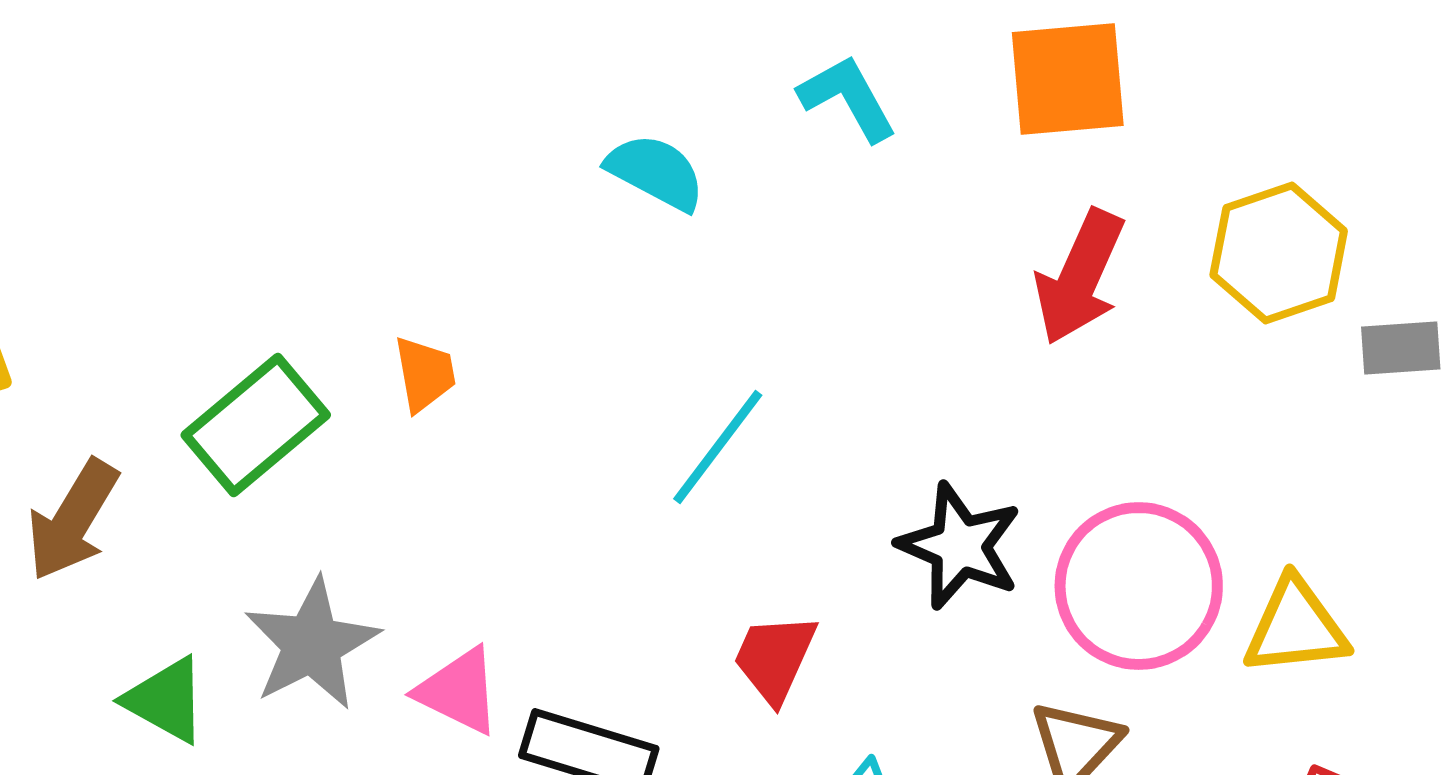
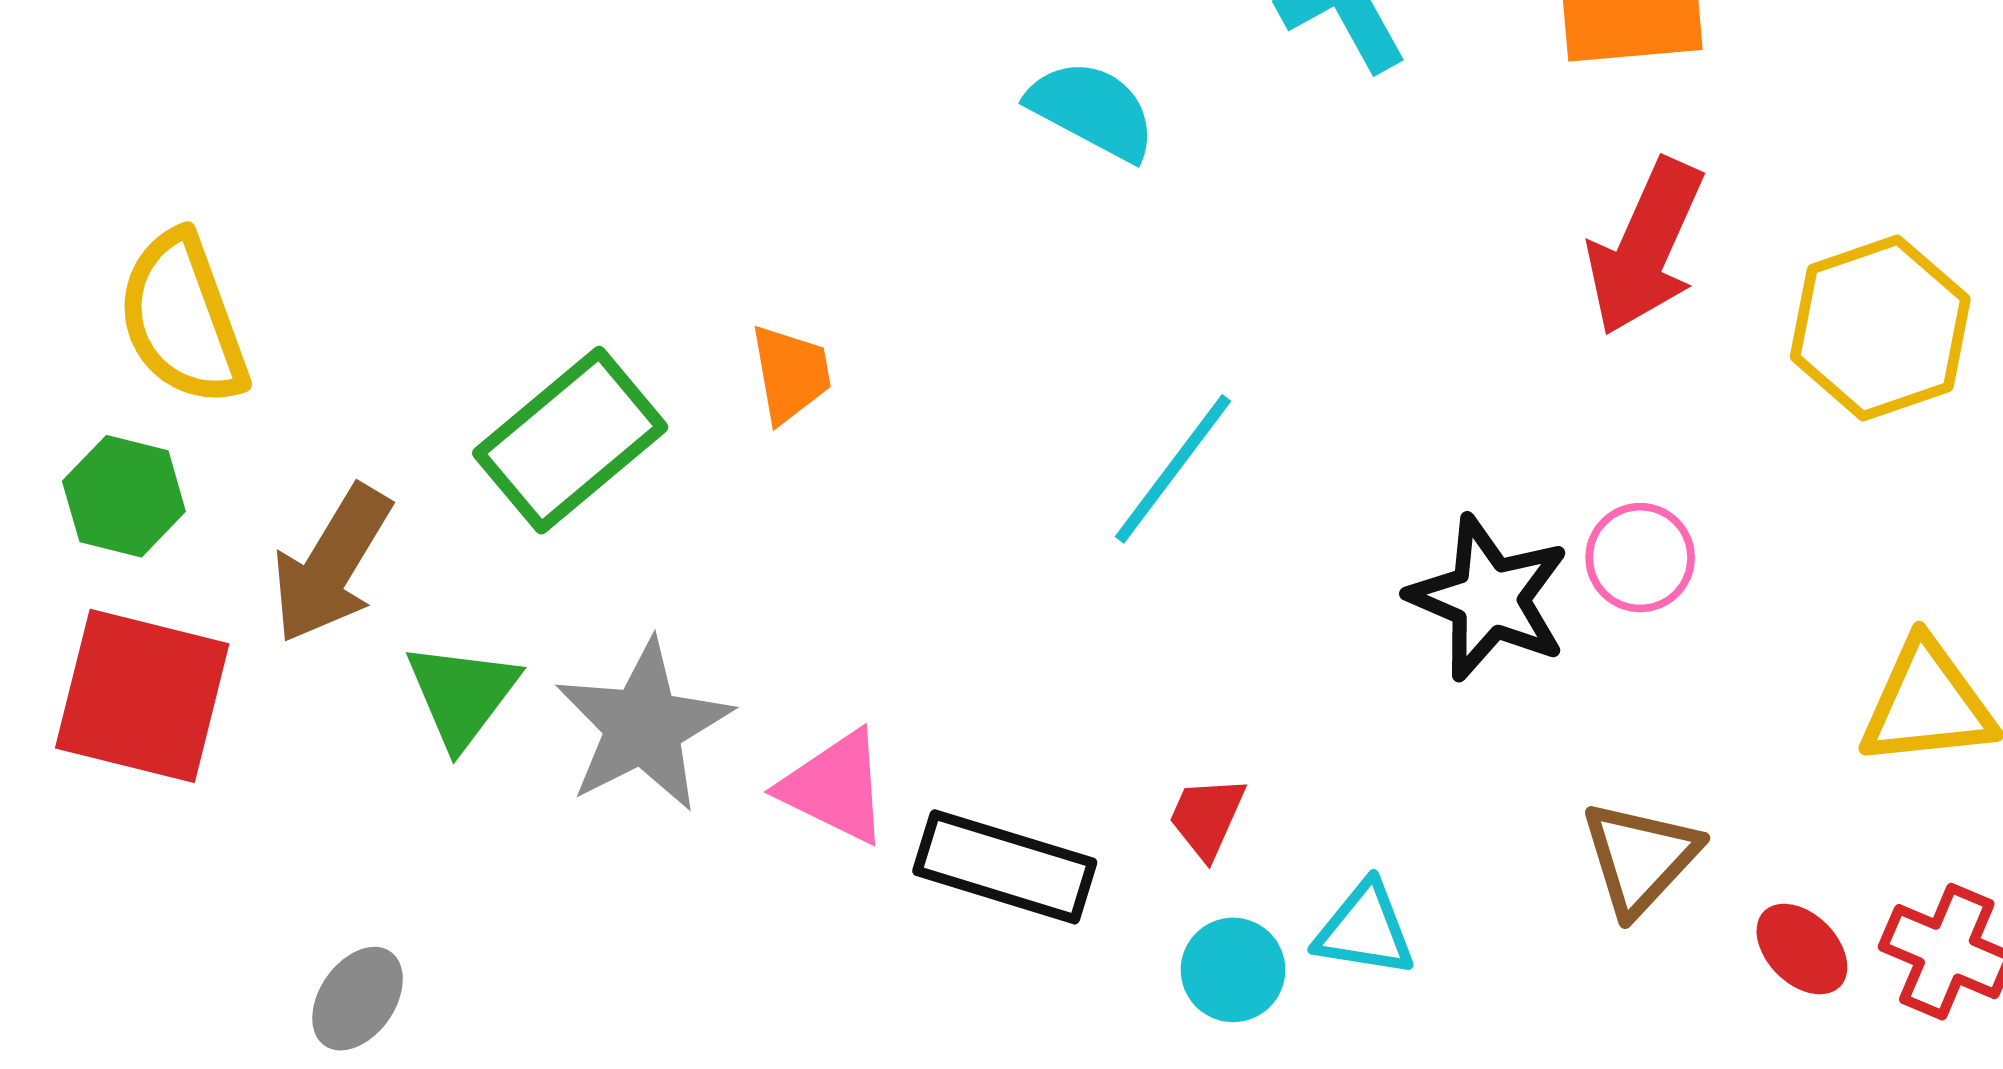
yellow hexagon: (1279, 253) -> (1880, 328), moved
pink circle: (1139, 586) -> (1640, 558), moved, size x0.5
red trapezoid: (775, 658) -> (1207, 817), moved, size x0.7
green triangle: (166, 700) -> (462, 695), moved, turned 38

